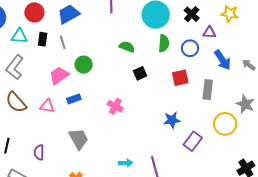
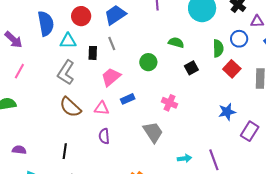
black rectangle: (43, 39) -> (93, 53), moved
green semicircle: (164, 43) -> (218, 48), moved
green circle: (84, 65) -> (148, 62), moved
red square: (180, 78) -> (232, 69), turned -30
gray trapezoid: (79, 139) -> (153, 132), moved
purple semicircle: (39, 152) -> (104, 136), moved

